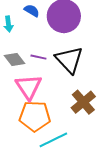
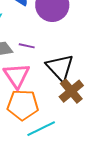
black triangle: (69, 60) -> (60, 67), moved

